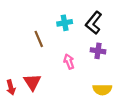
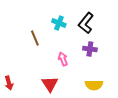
cyan cross: (65, 23) -> (59, 23), turned 32
red triangle: (32, 82) -> (50, 84), moved

